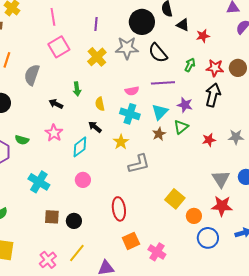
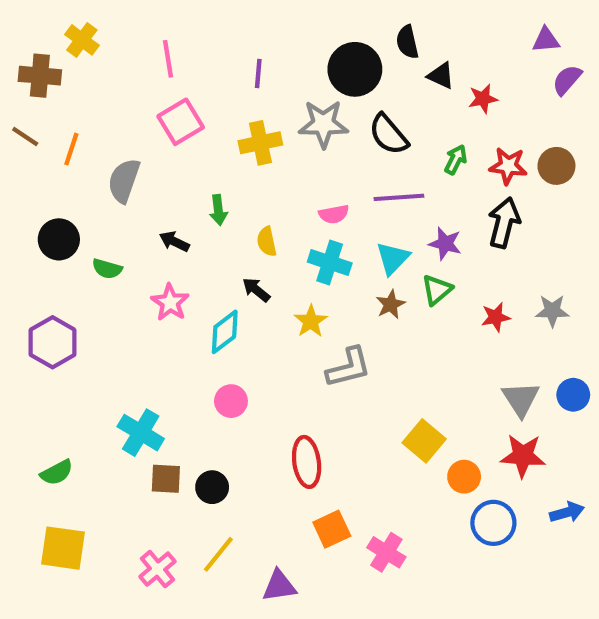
yellow cross: (97, 57) -> (260, 143), turned 30
green semicircle: (22, 140) -> (107, 269), moved
cyan cross: (39, 182) -> (141, 433), moved

